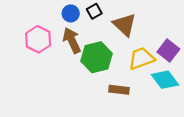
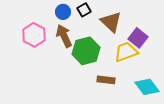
purple square: (168, 50) -> (138, 38), moved
cyan diamond: (165, 80) -> (147, 87), moved

